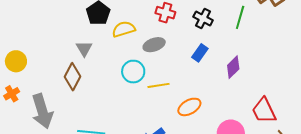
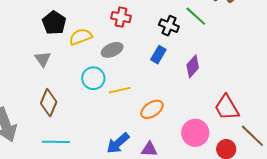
green line: (240, 17) -> (196, 16), turned -60
black cross: (203, 18) -> (169, 26), moved
brown diamond: (72, 77) -> (49, 103), moved

